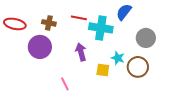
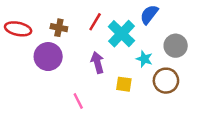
red line: (79, 18) -> (95, 22), turned -70
cyan cross: (101, 28) -> (121, 34), turned 35
cyan star: (118, 58) -> (144, 59), moved

